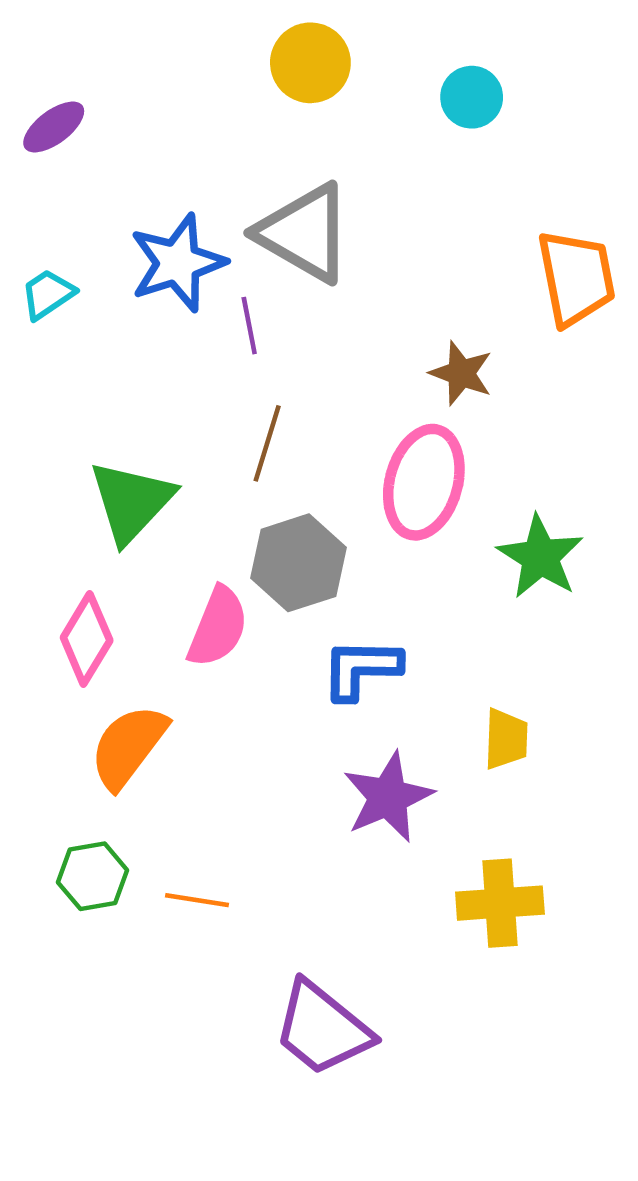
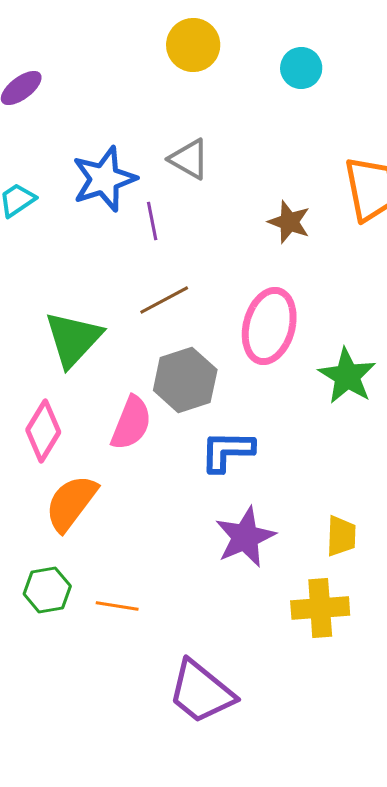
gray triangle: (304, 233) -> (189, 159), size x0.6
brown star: (461, 373) -> (289, 222), moved
brown line: (267, 443) -> (164, 300), turned 45
yellow trapezoid: (506, 739) -> (341, 536), moved

